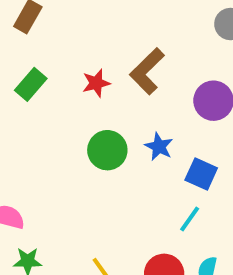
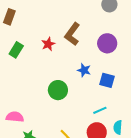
green circle: (107, 150) -> (58, 90), moved
cyan line: (190, 219) -> (100, 110), moved, turned 40

